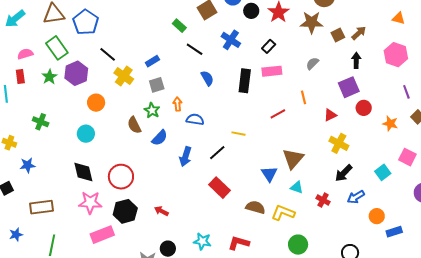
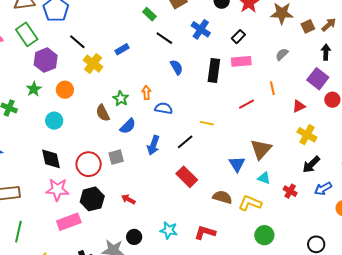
green star: (49, 77) -> (34, 89), moved
gray square: (157, 85) -> (116, 157), moved
purple square: (349, 87) -> (318, 79), turned -30

